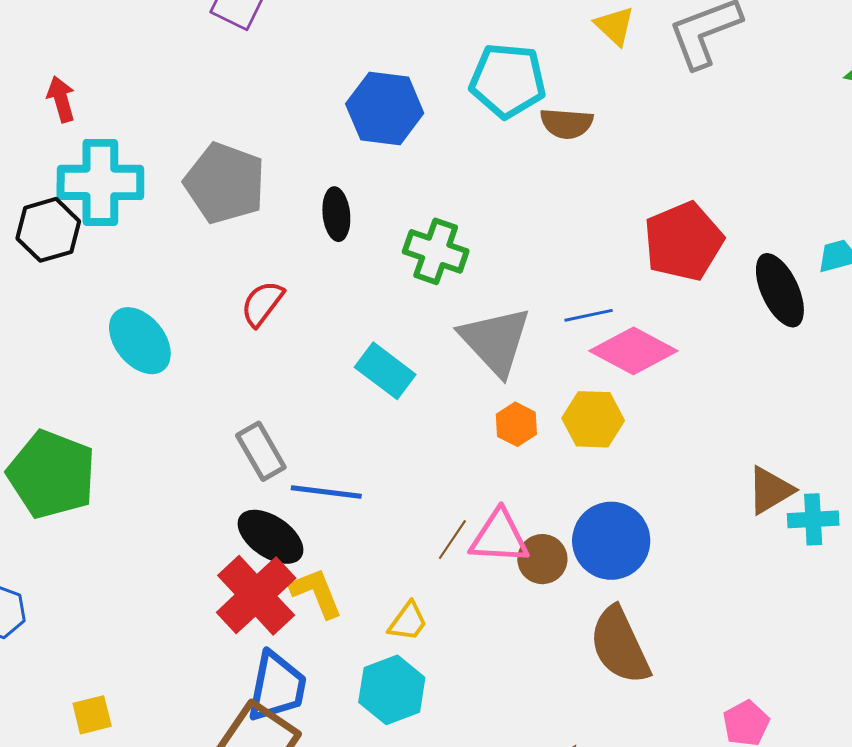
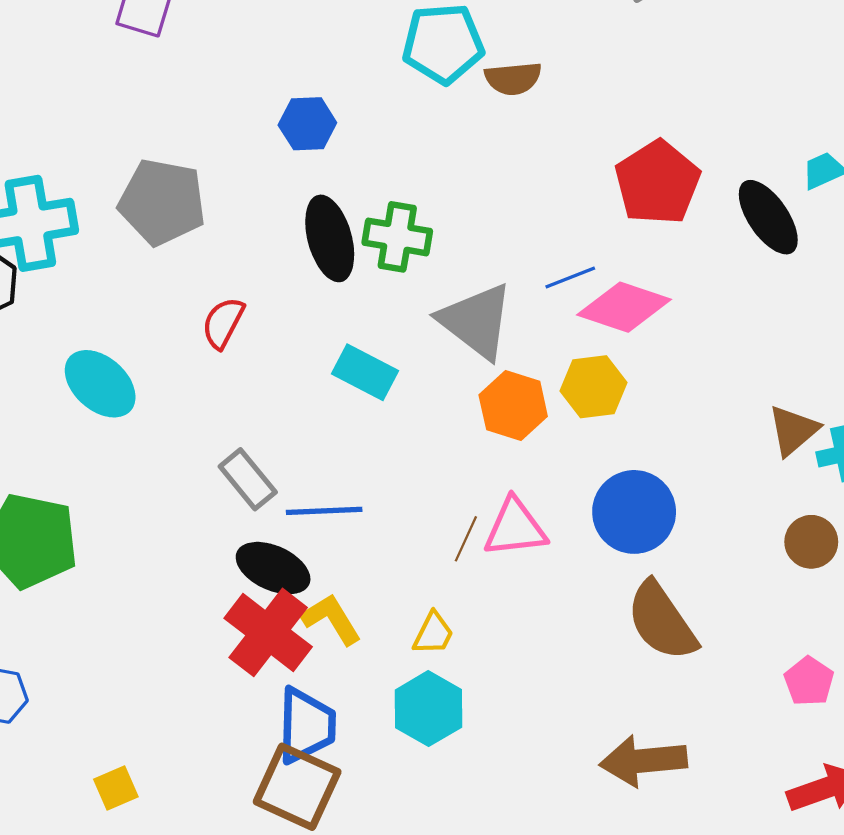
blue hexagon: (385, 108) -> (307, 124), moved, size x0.7
black ellipse: (336, 214) -> (330, 238), moved, size x1.5
orange hexagon: (516, 424) -> (513, 406), size x1.5
brown circle: (542, 559) -> (811, 542), moved

